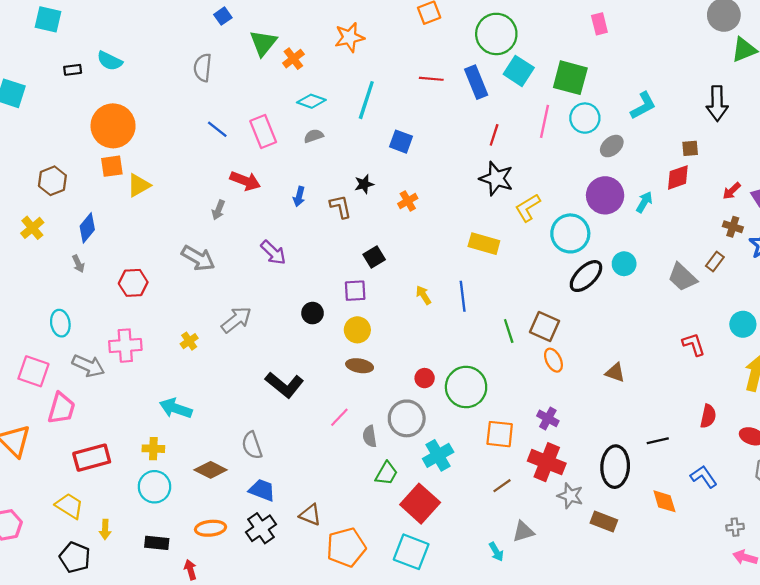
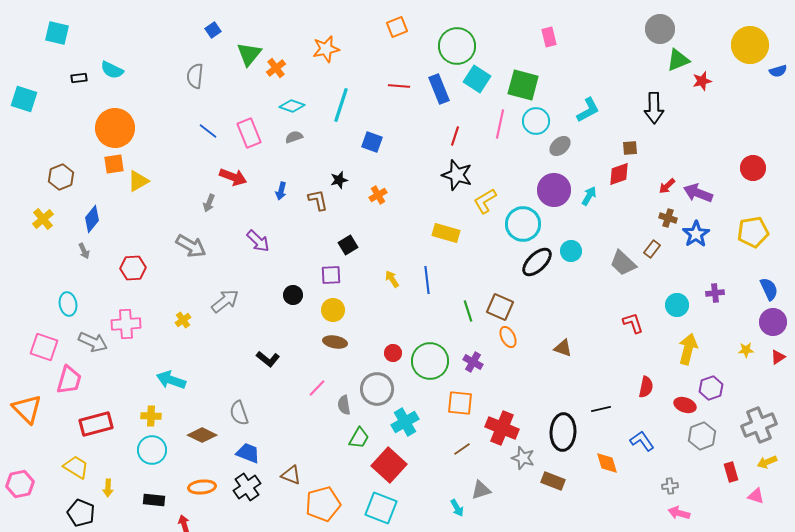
black L-shape: (284, 385) -> (268, 359), size x0.7
purple cross: (548, 418) -> (473, 362), moved

